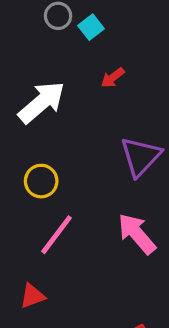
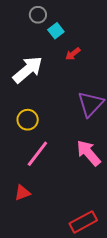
cyan square: (91, 27) -> (56, 31), moved

